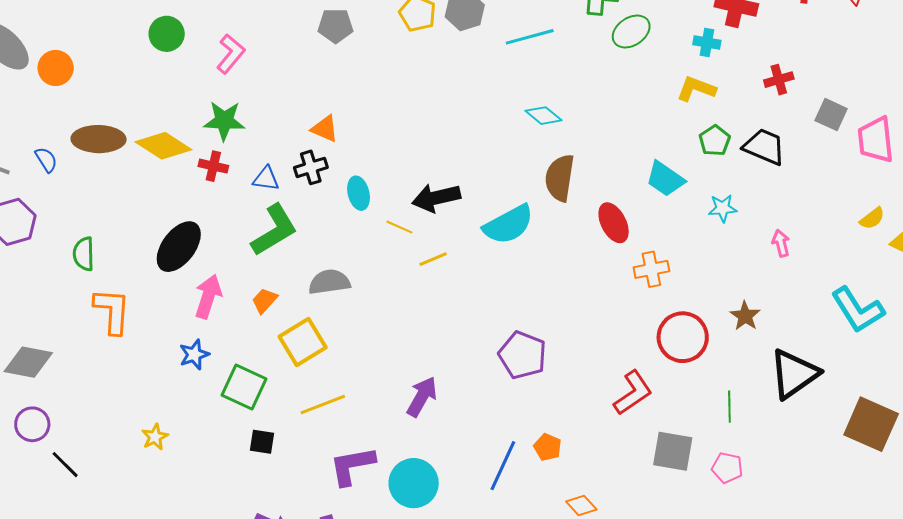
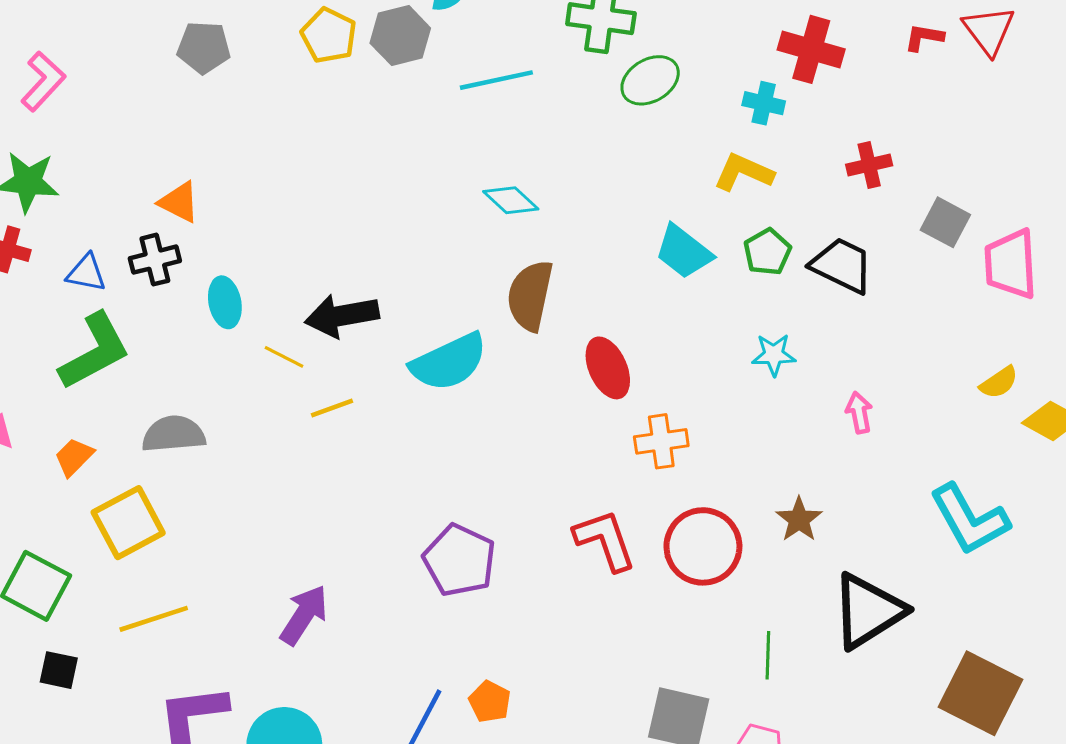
cyan trapezoid: (665, 179) -> (684, 252), moved
red L-shape: (633, 393) -> (605, 540), moved, turned -78

